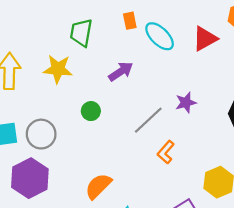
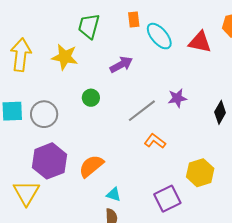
red triangle: (205, 39) -> (200, 42), turned 35
orange L-shape: (166, 152) -> (155, 141), turned 80
purple hexagon: (30, 178) -> (50, 161), moved

